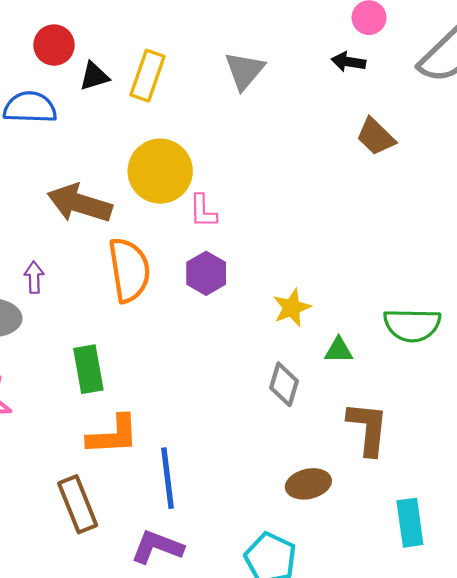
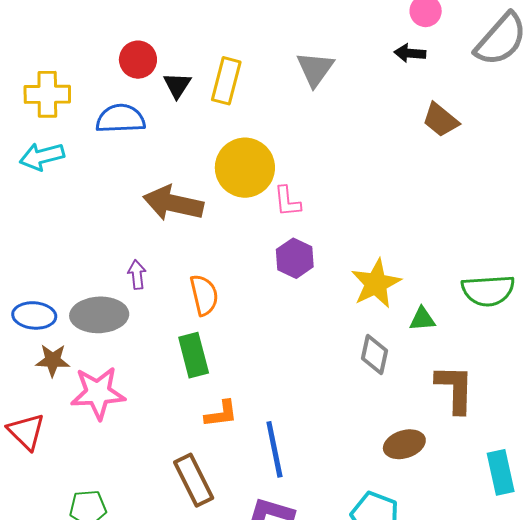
black triangle: (94, 76) -> (177, 85), turned -36
orange semicircle: (129, 270) -> (204, 295), moved, size x0.7
yellow star: (292, 308) -> (376, 283), size x1.4
orange L-shape: (113, 435) -> (221, 414), size x0.7

